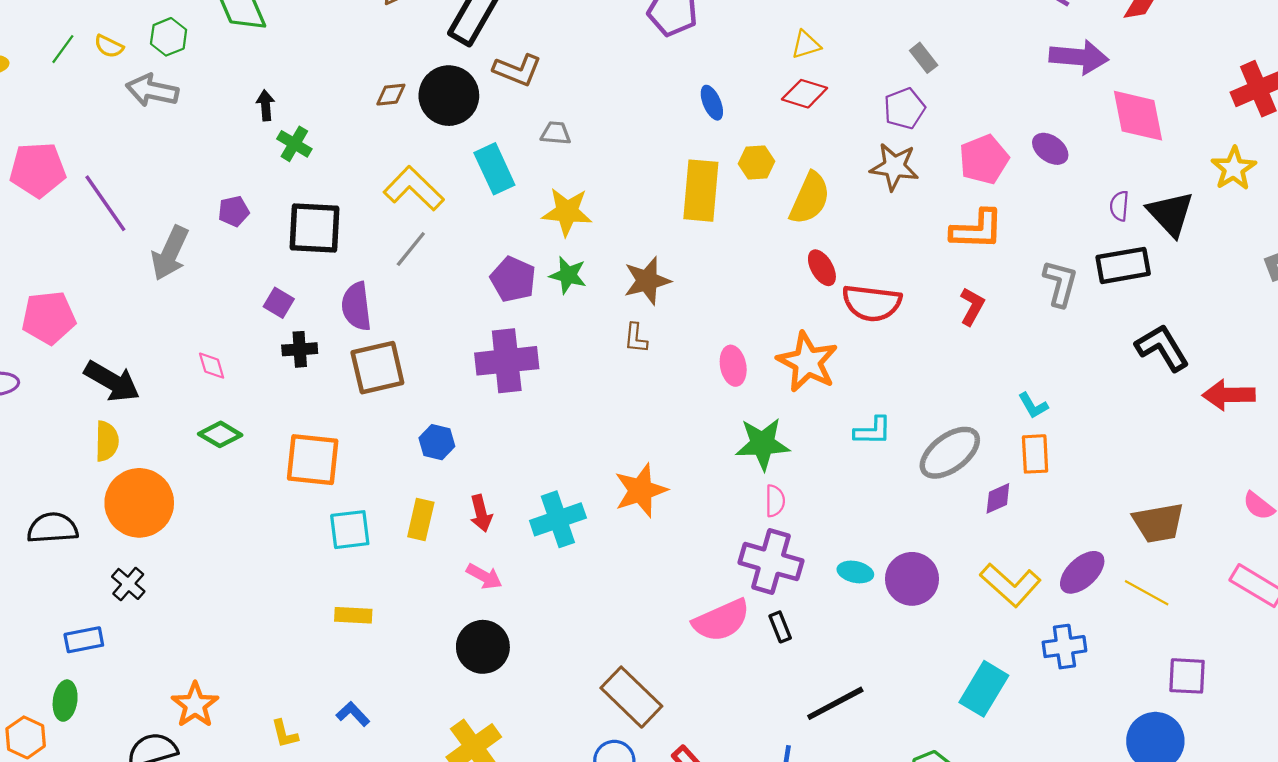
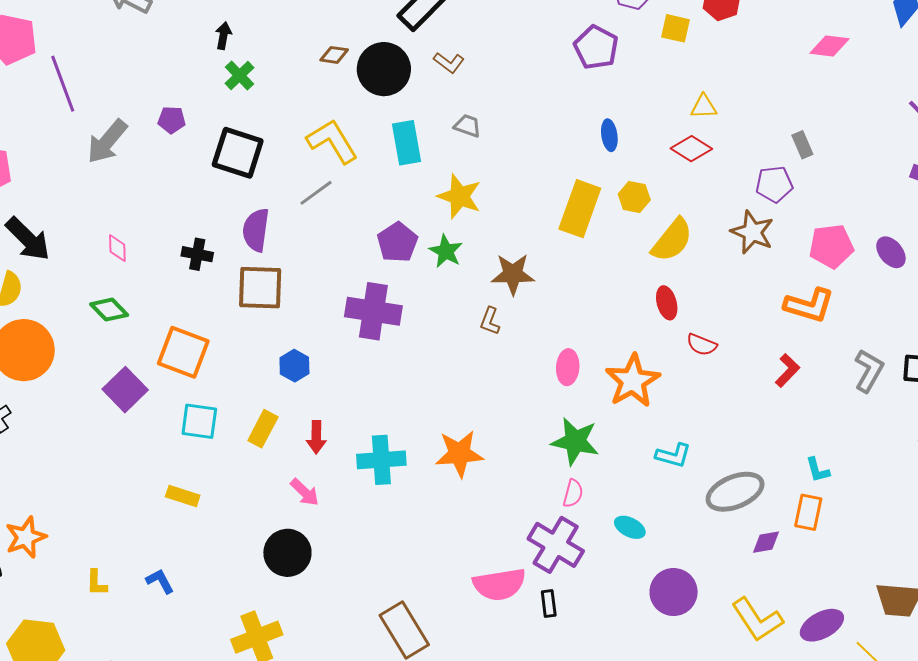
brown L-shape: (517, 70) -> (449, 63), size x0.7
purple square: (279, 303) -> (125, 390), moved, size x1.6
red semicircle: (872, 303) -> (702, 345), size x0.6
cyan ellipse: (855, 572) -> (630, 527), moved

